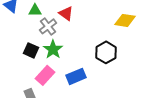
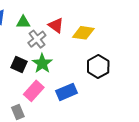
yellow diamond: (125, 20) -> (83, 33), moved

